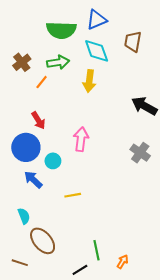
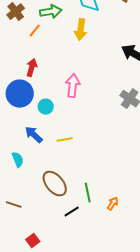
red arrow: (38, 120) -> (32, 68), turned -132
blue arrow: (33, 180) -> (34, 135), moved
brown ellipse: (43, 241) -> (55, 184), moved

